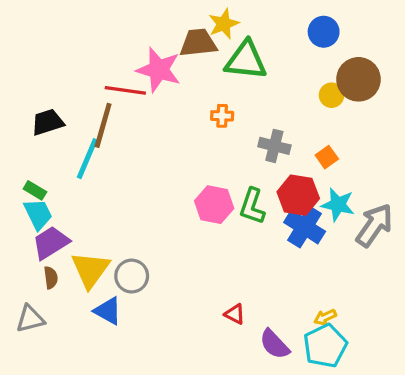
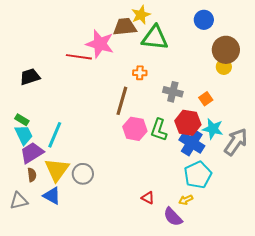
yellow circle: (332, 95) -> (224, 67), moved
brown line: (103, 125) -> (122, 101), moved
cyan line: (87, 159) -> (55, 135), moved
blue triangle: (108, 311) -> (52, 196), moved
yellow arrow: (325, 317) -> (186, 200), moved
cyan pentagon: (325, 346) -> (198, 175), moved

